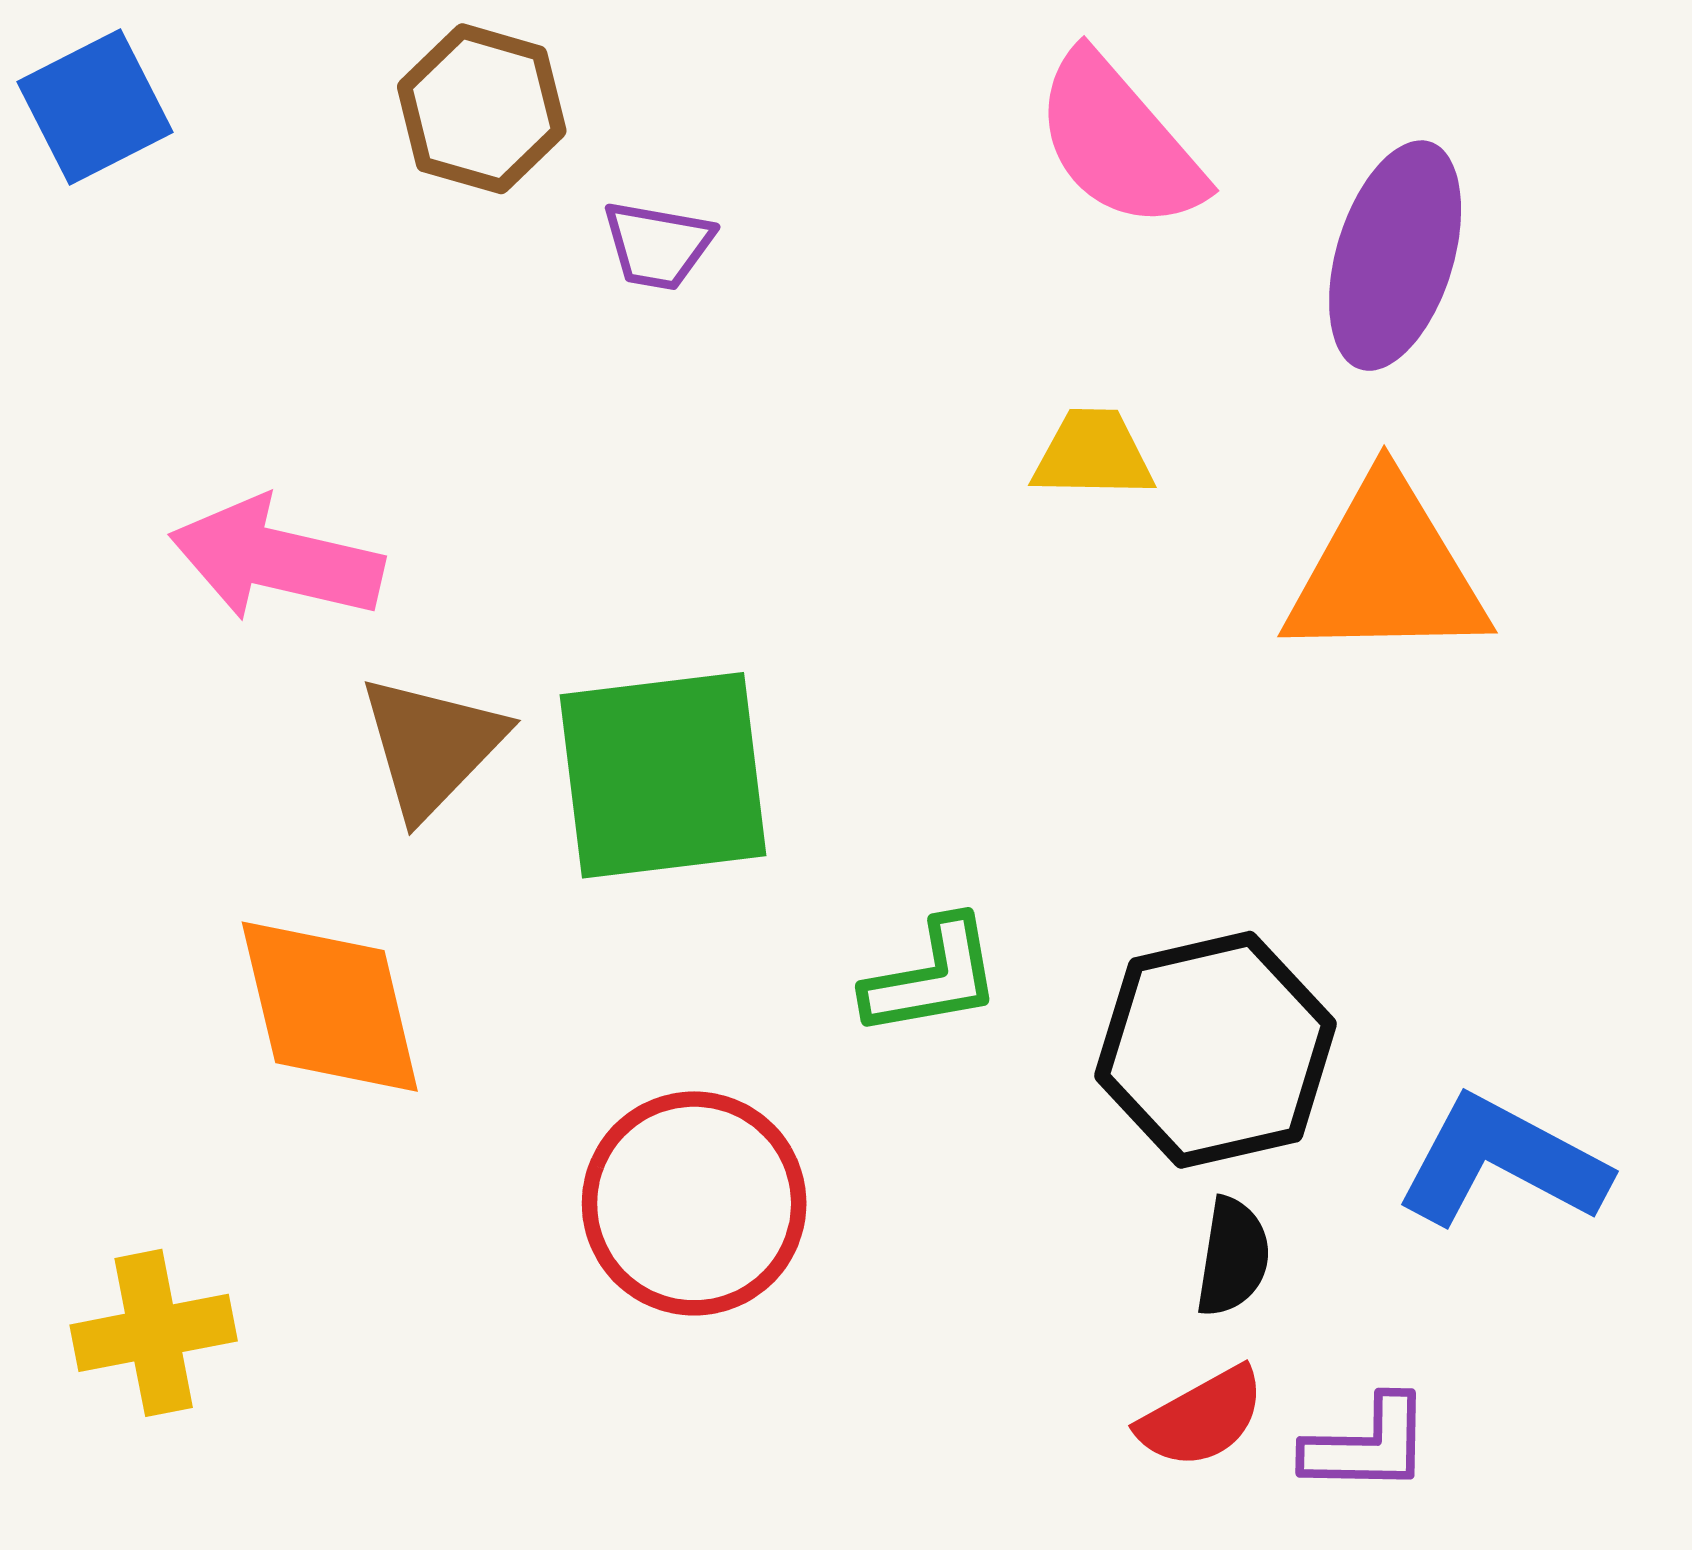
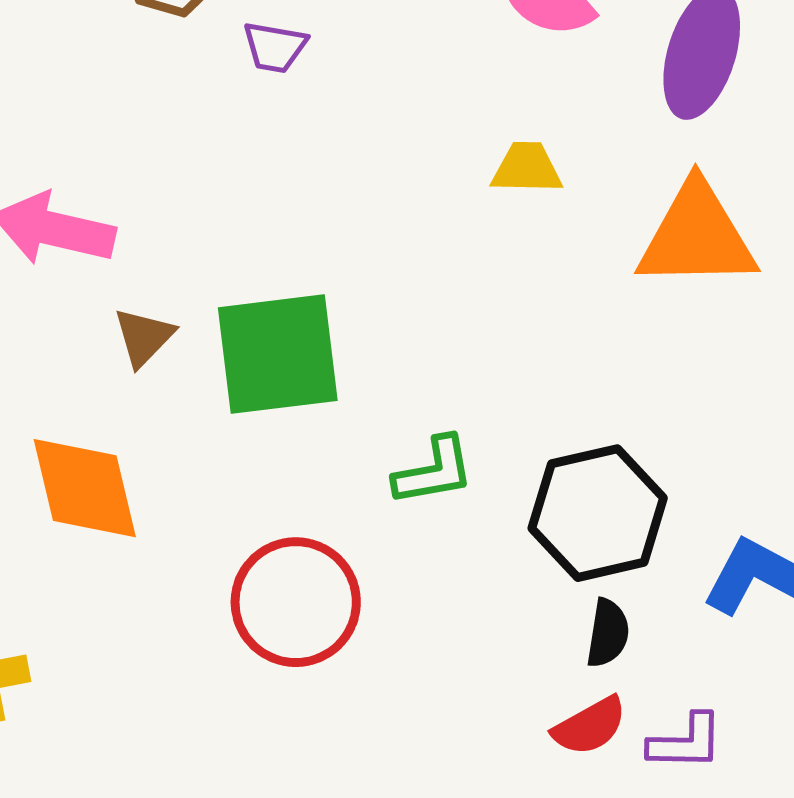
brown triangle: (432, 746) -> (144, 337), size x0.7

